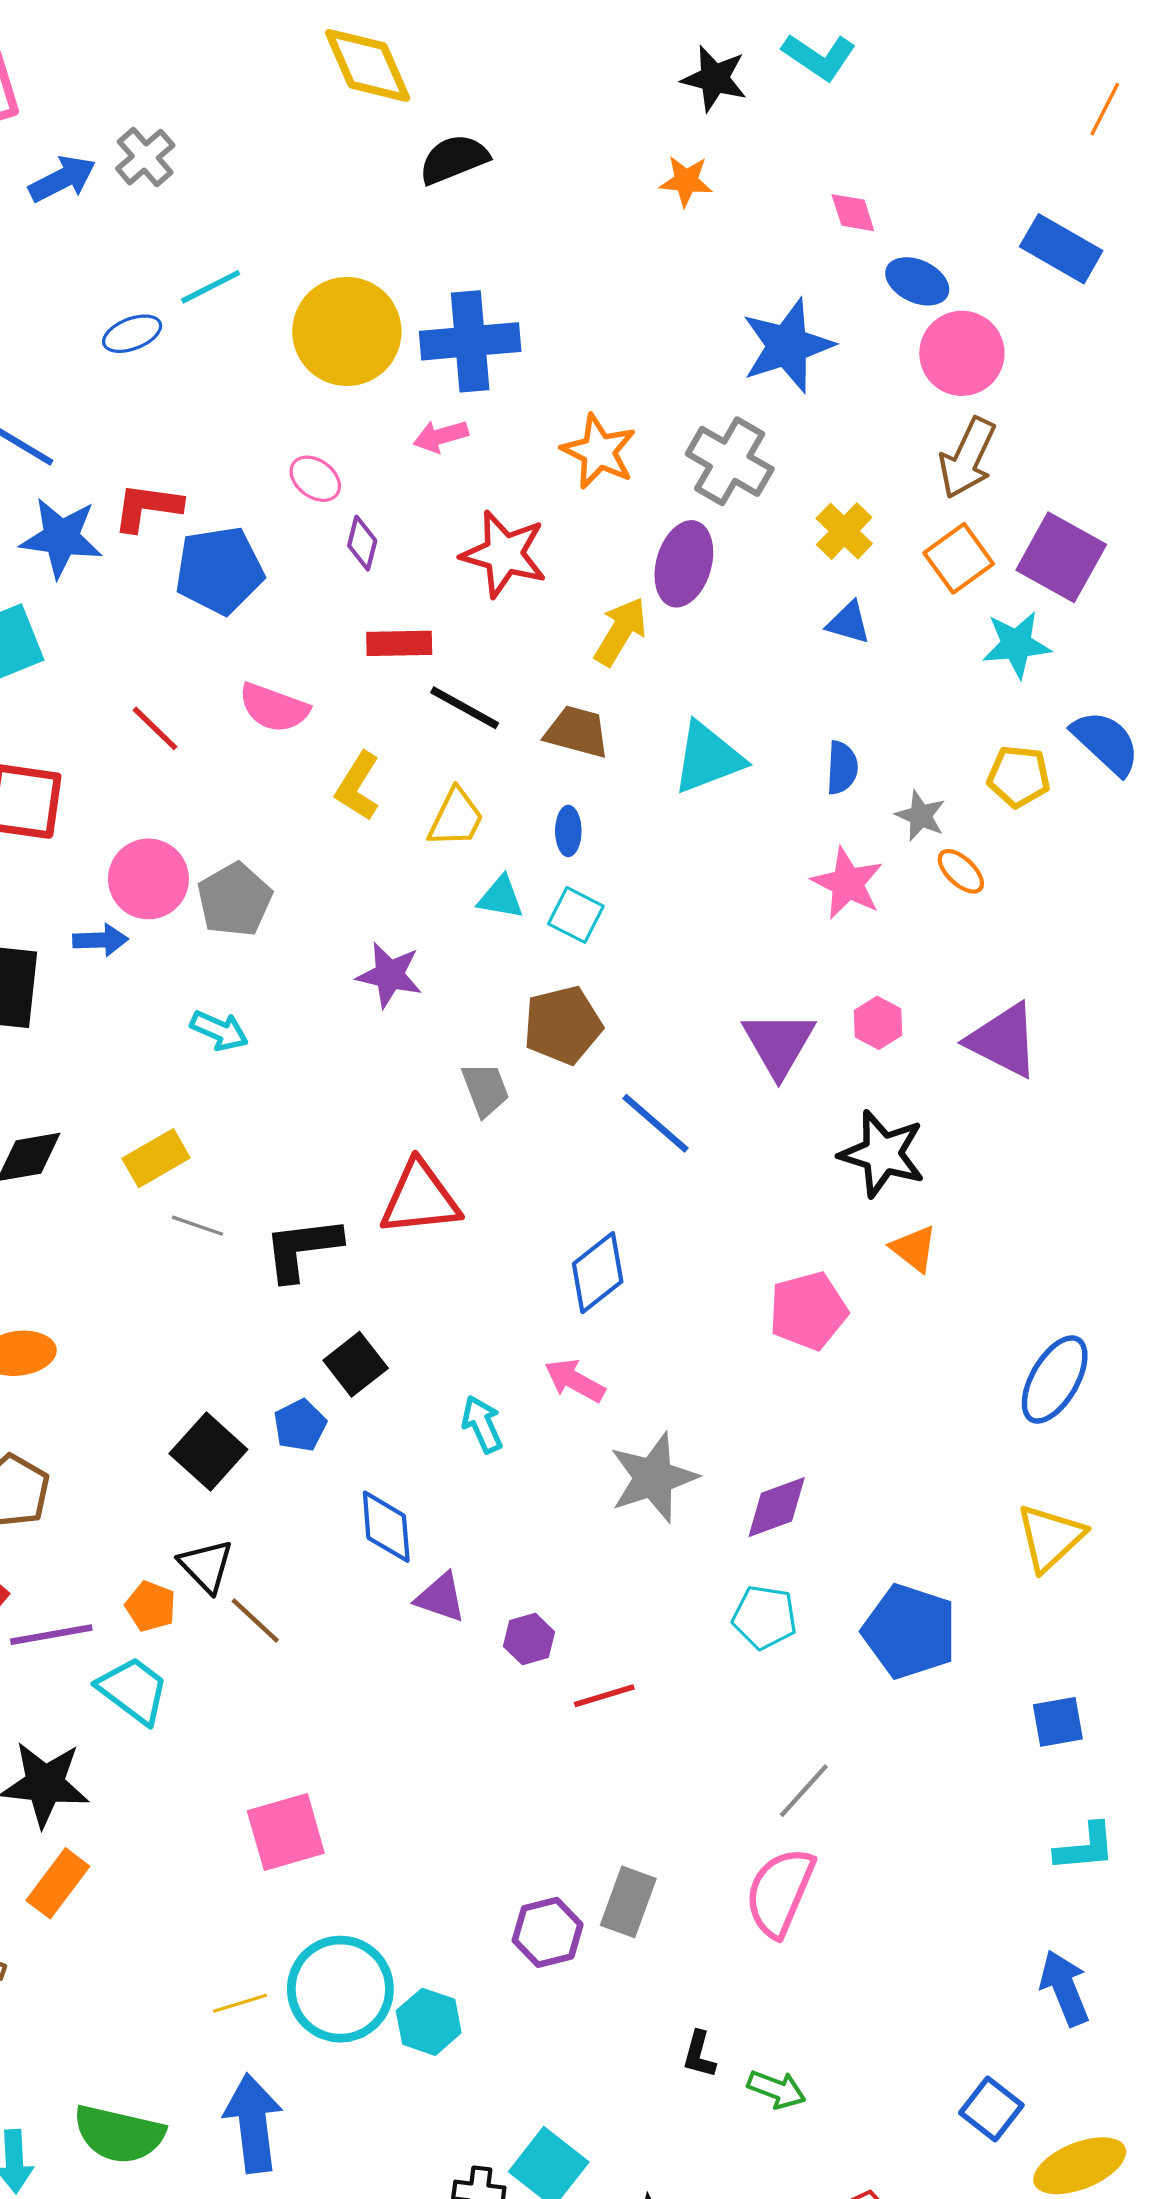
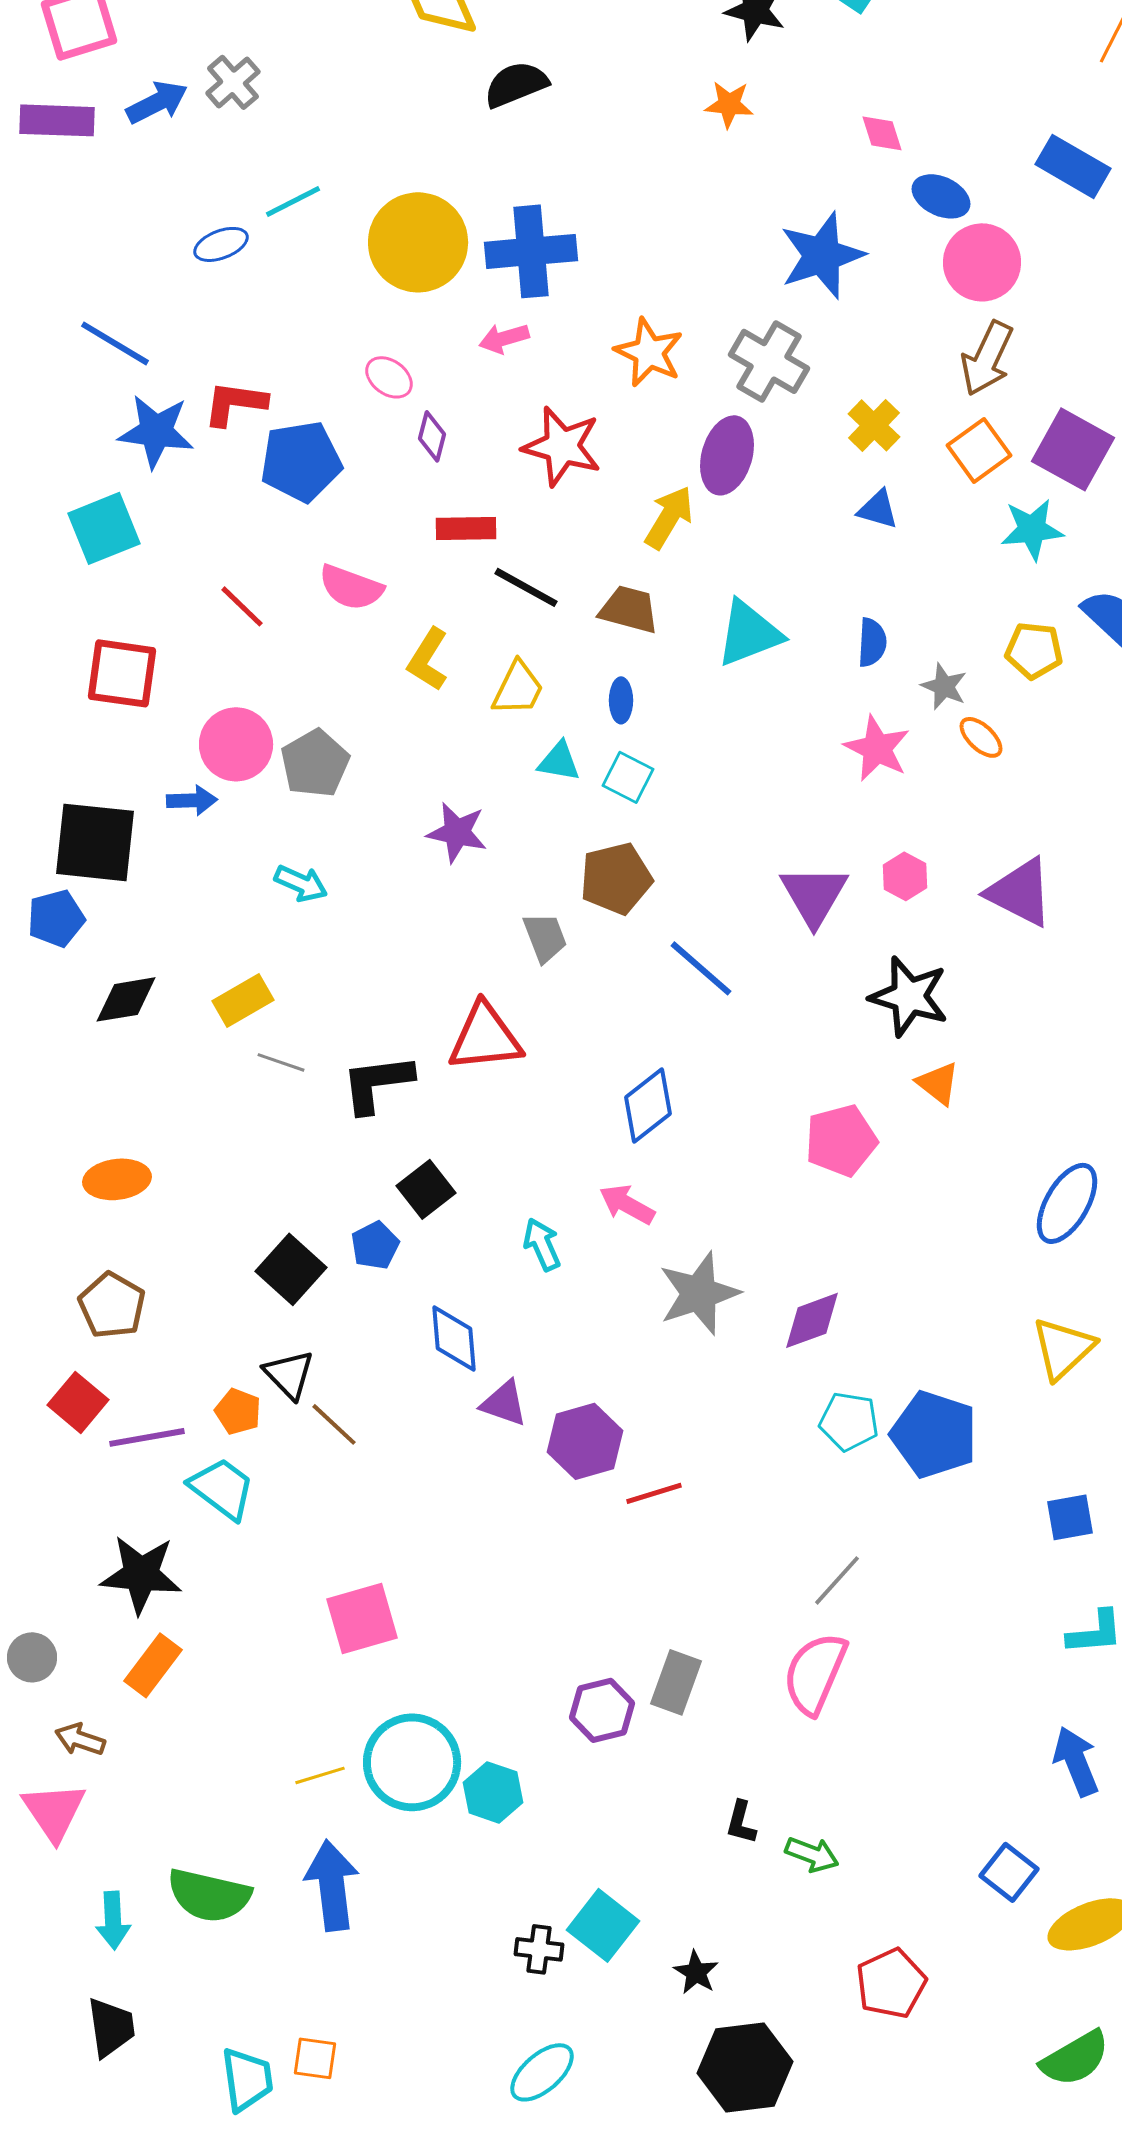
cyan pentagon: (765, 1617) -> (849, 1421), moved
purple hexagon: (529, 1639) -> (585, 1441), size x1.6

